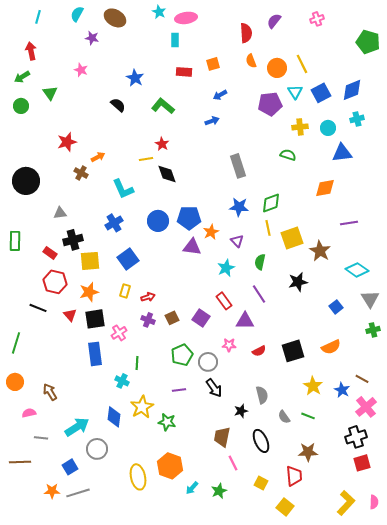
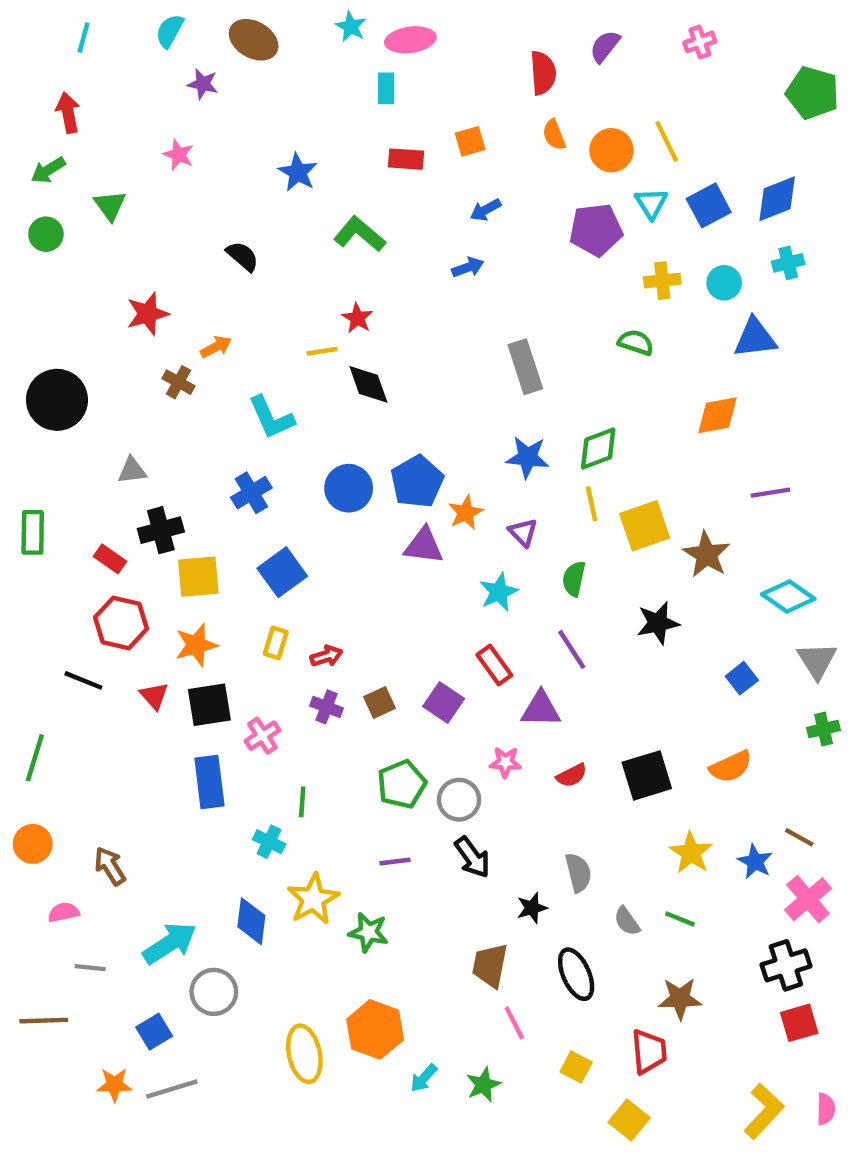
black semicircle: (118, 105) -> (243, 256), moved
blue pentagon: (189, 218) -> (417, 482), turned -30

